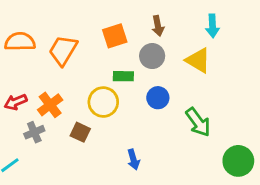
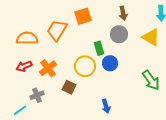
orange square: (115, 36) -> (83, 16), moved
orange semicircle: (20, 42) -> (27, 38), moved
green rectangle: (123, 76) -> (99, 48), turned 72
blue circle: (158, 98) -> (110, 63), moved
gray cross: (34, 132) -> (37, 95), moved

